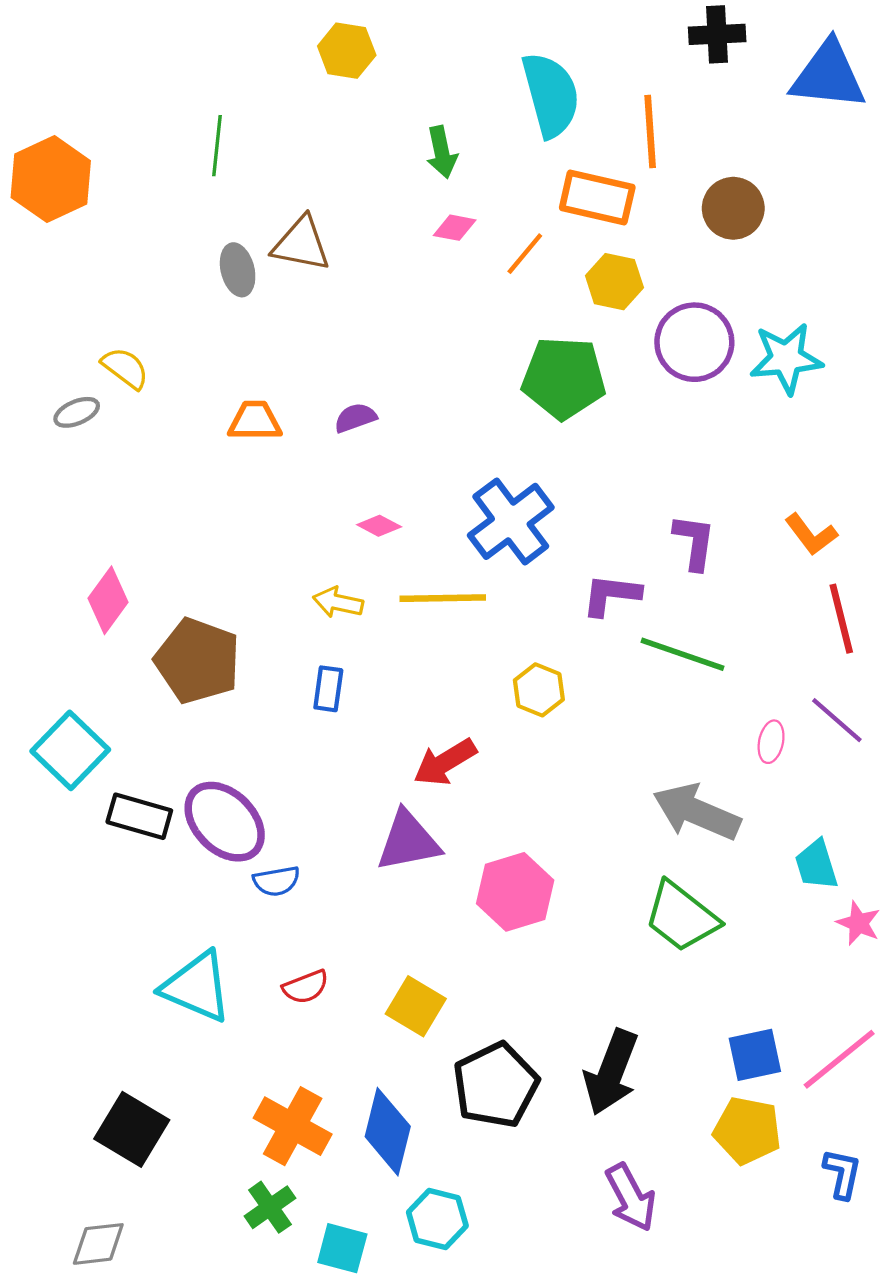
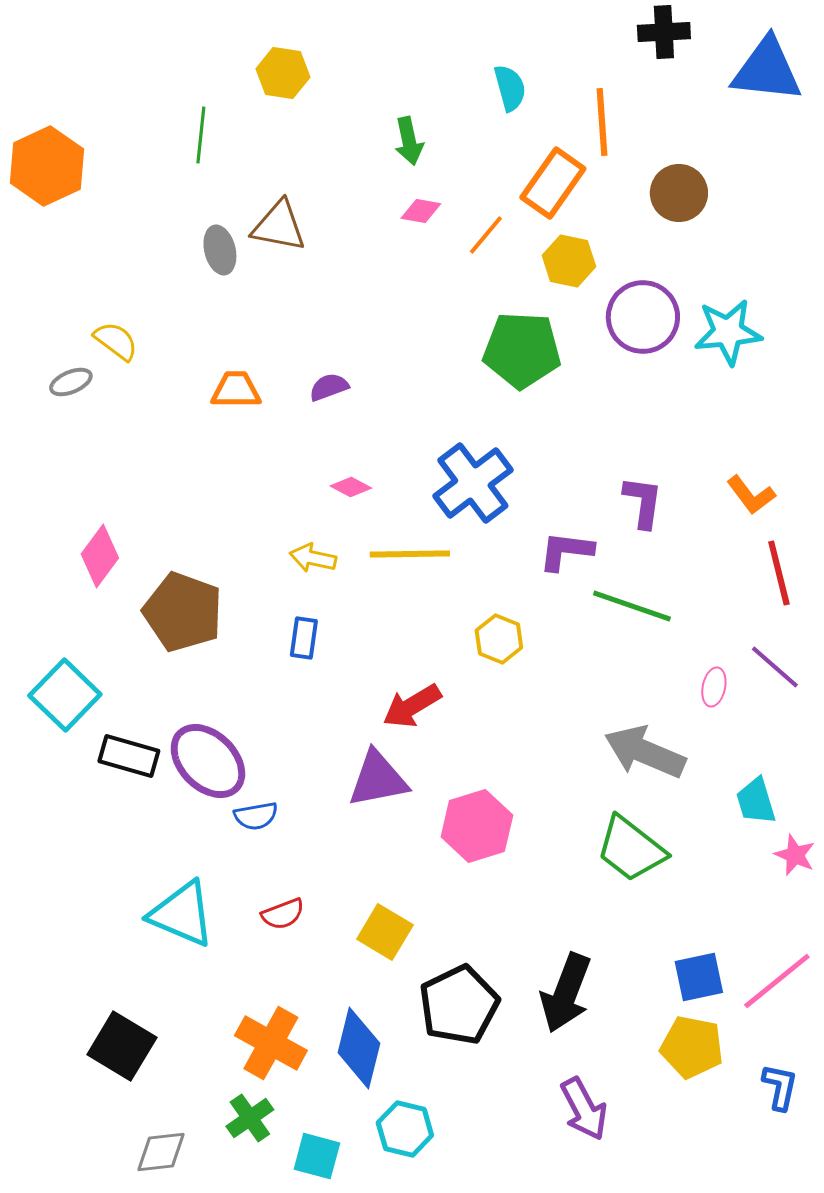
yellow hexagon: (347, 51) -> (283, 73), moved
cyan semicircle: (551, 95) -> (510, 88), size x0.6
orange rectangle: (597, 197) -> (553, 183), turned -68
gray diamond: (98, 1244) -> (161, 1152), moved

